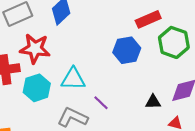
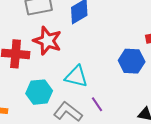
cyan hexagon: (37, 88) -> (39, 92), moved

